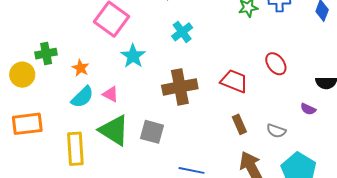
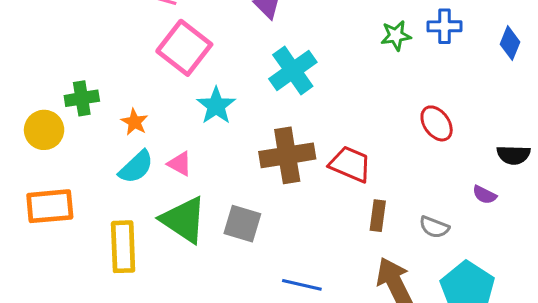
cyan cross: (182, 32) -> (293, 70), size x1.4
red trapezoid: (234, 81) -> (350, 164), moved
brown rectangle: (239, 124) -> (378, 216), turned 30

